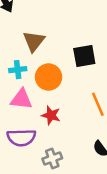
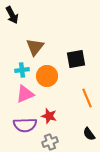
pink triangle: (21, 99) -> (25, 94), turned -30
red star: (51, 115) -> (49, 116), moved

